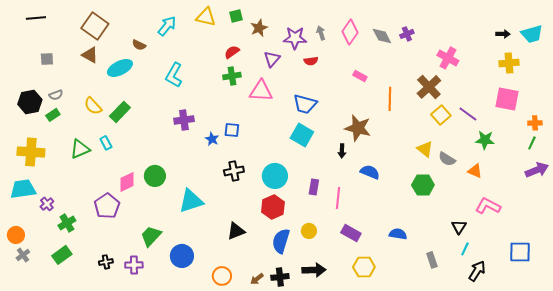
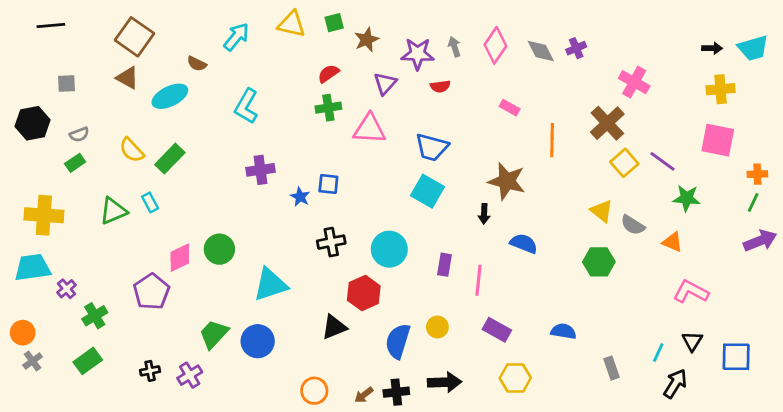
black hexagon: (30, 102) -> (33, 123), moved
red hexagon: (273, 207) -> (364, 293), moved
black triangle: (459, 227) -> (692, 341), moved
blue circle: (182, 256) -> (258, 341), moved
purple cross: (134, 265) -> (190, 375), turned -30

